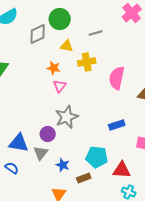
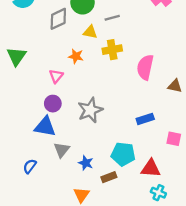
gray line: (96, 33) -> (112, 18), moved
pink triangle: (60, 86) -> (56, 76), moved
purple circle: (48, 134) -> (53, 104), moved
blue triangle: (19, 143) -> (45, 127), moved
blue semicircle: (12, 168) -> (30, 166), turned -88

